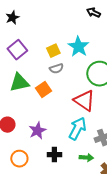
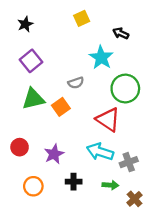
black arrow: (93, 13) -> (121, 33), moved
yellow square: (53, 51) -> (82, 18), moved
cyan arrow: (77, 129) -> (100, 152), turned -100

